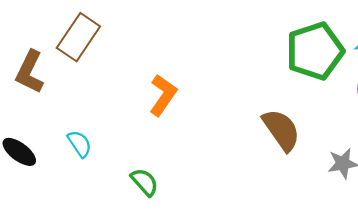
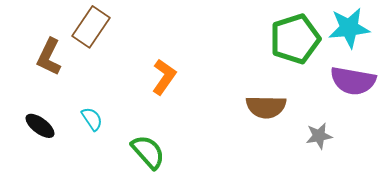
brown semicircle: (281, 130) -> (266, 107), turned 126
green semicircle: (144, 182) -> (148, 152), size x1.4

